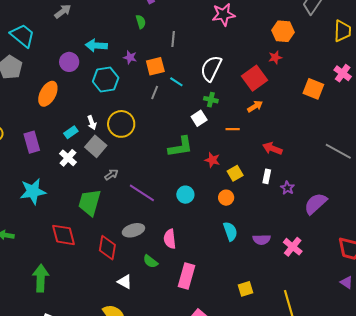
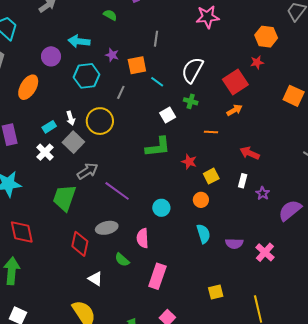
green semicircle: (141, 22) -> (110, 15), moved, turned -48
gray line: (155, 93) -> (121, 92), moved
white square: (199, 118) -> (168, 115), moved
gray arrow: (111, 175) -> (88, 171), size x1.5
cyan circle: (185, 195) -> (161, 208), moved
red diamond: (63, 235) -> (22, 232), moved

